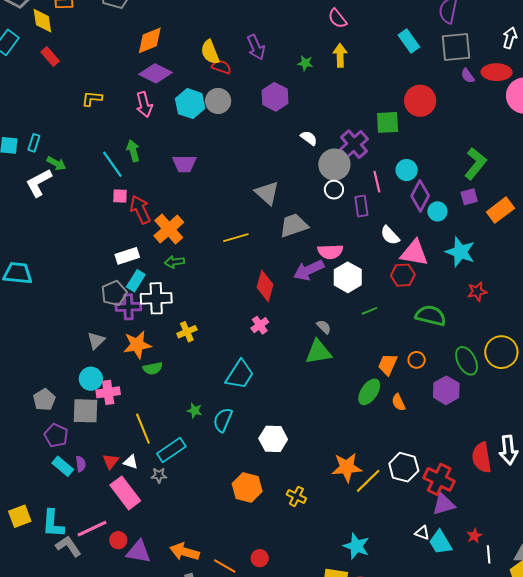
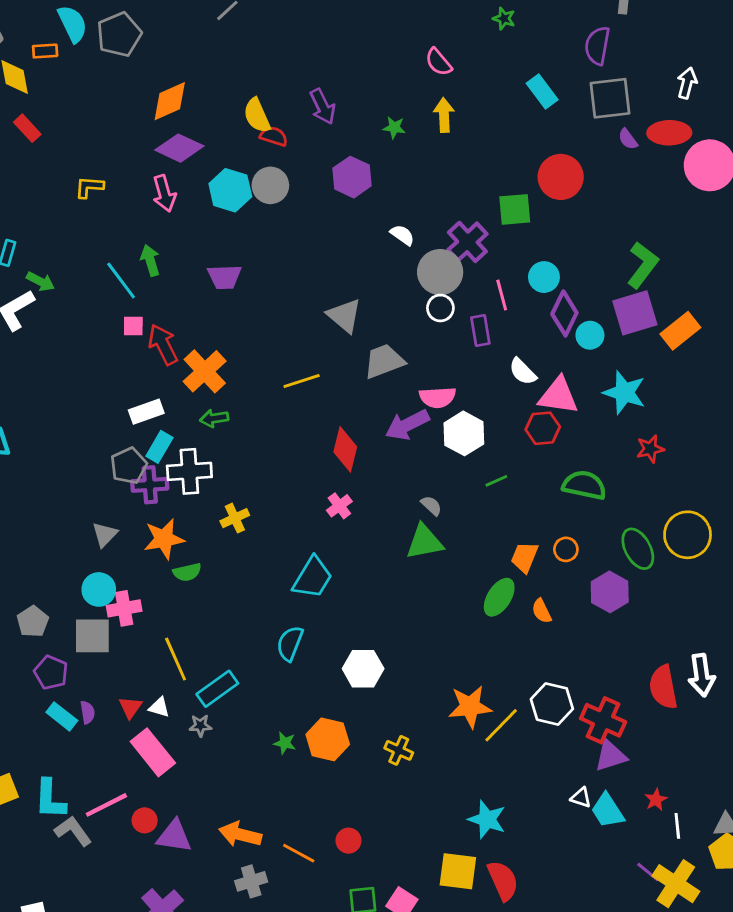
purple square: (469, 197) -> (635, 313), size x1.8
green star: (195, 411) -> (285, 743), moved

